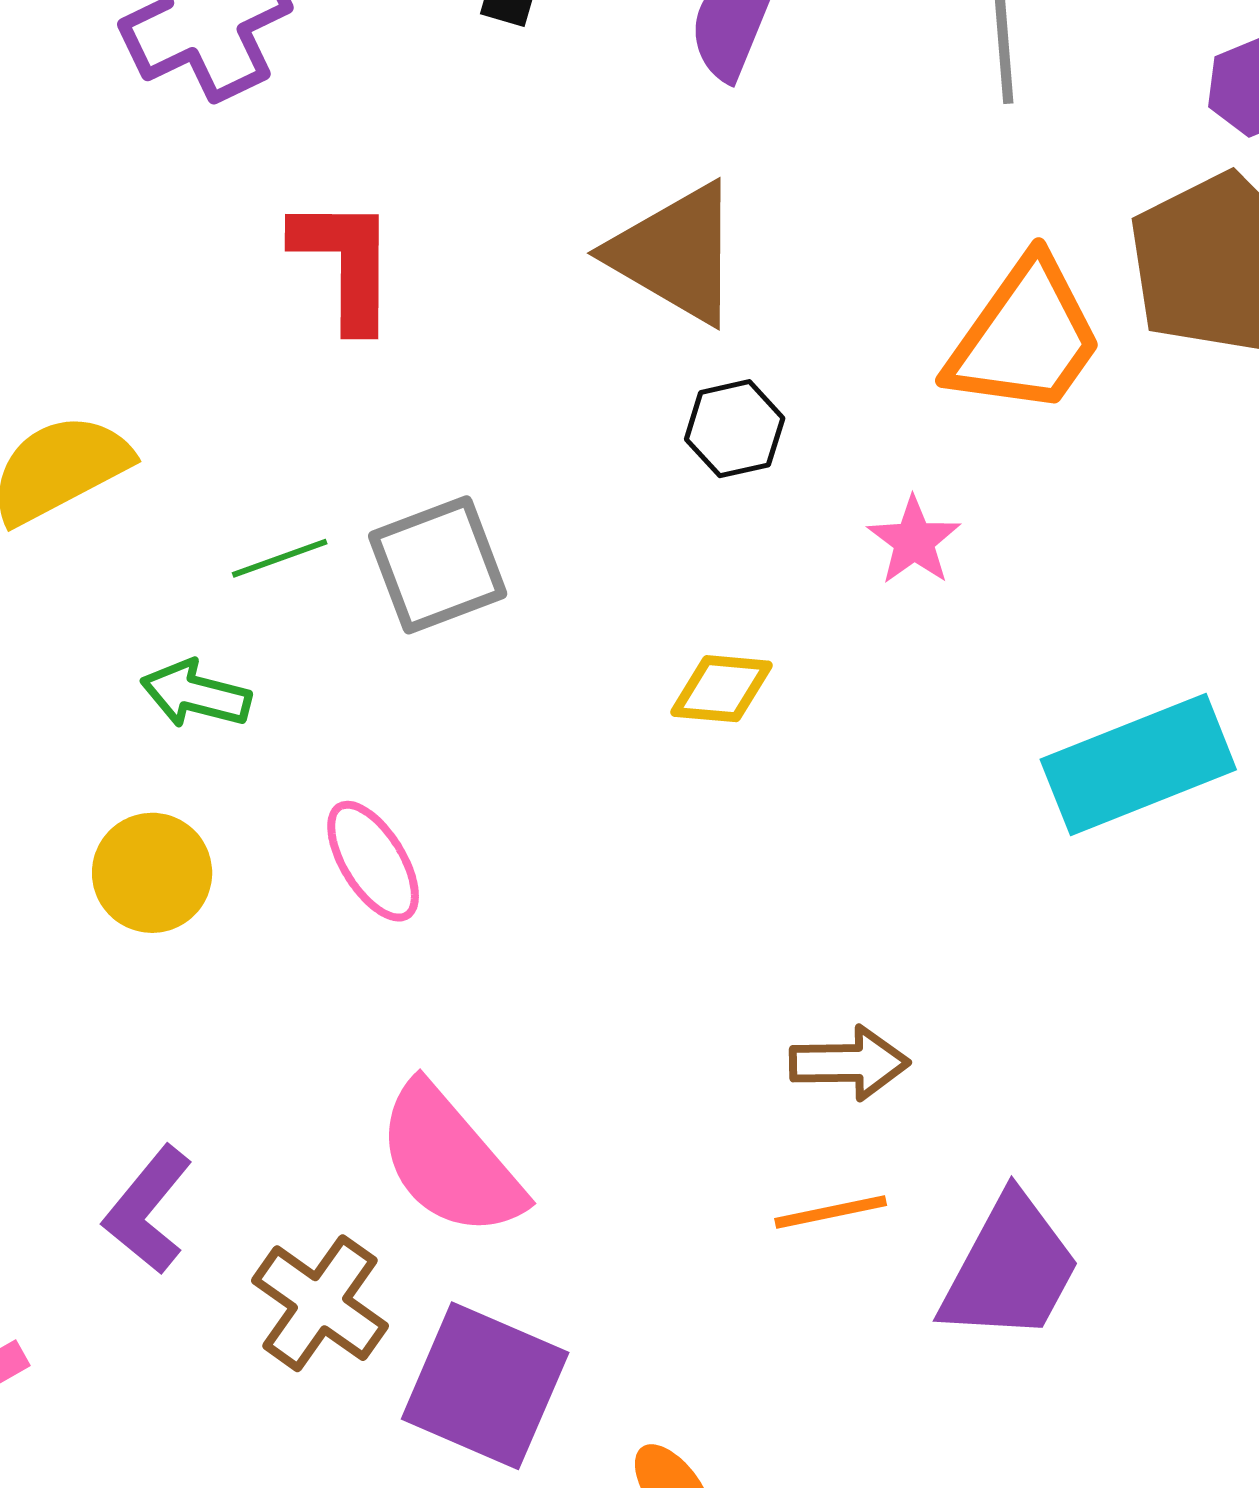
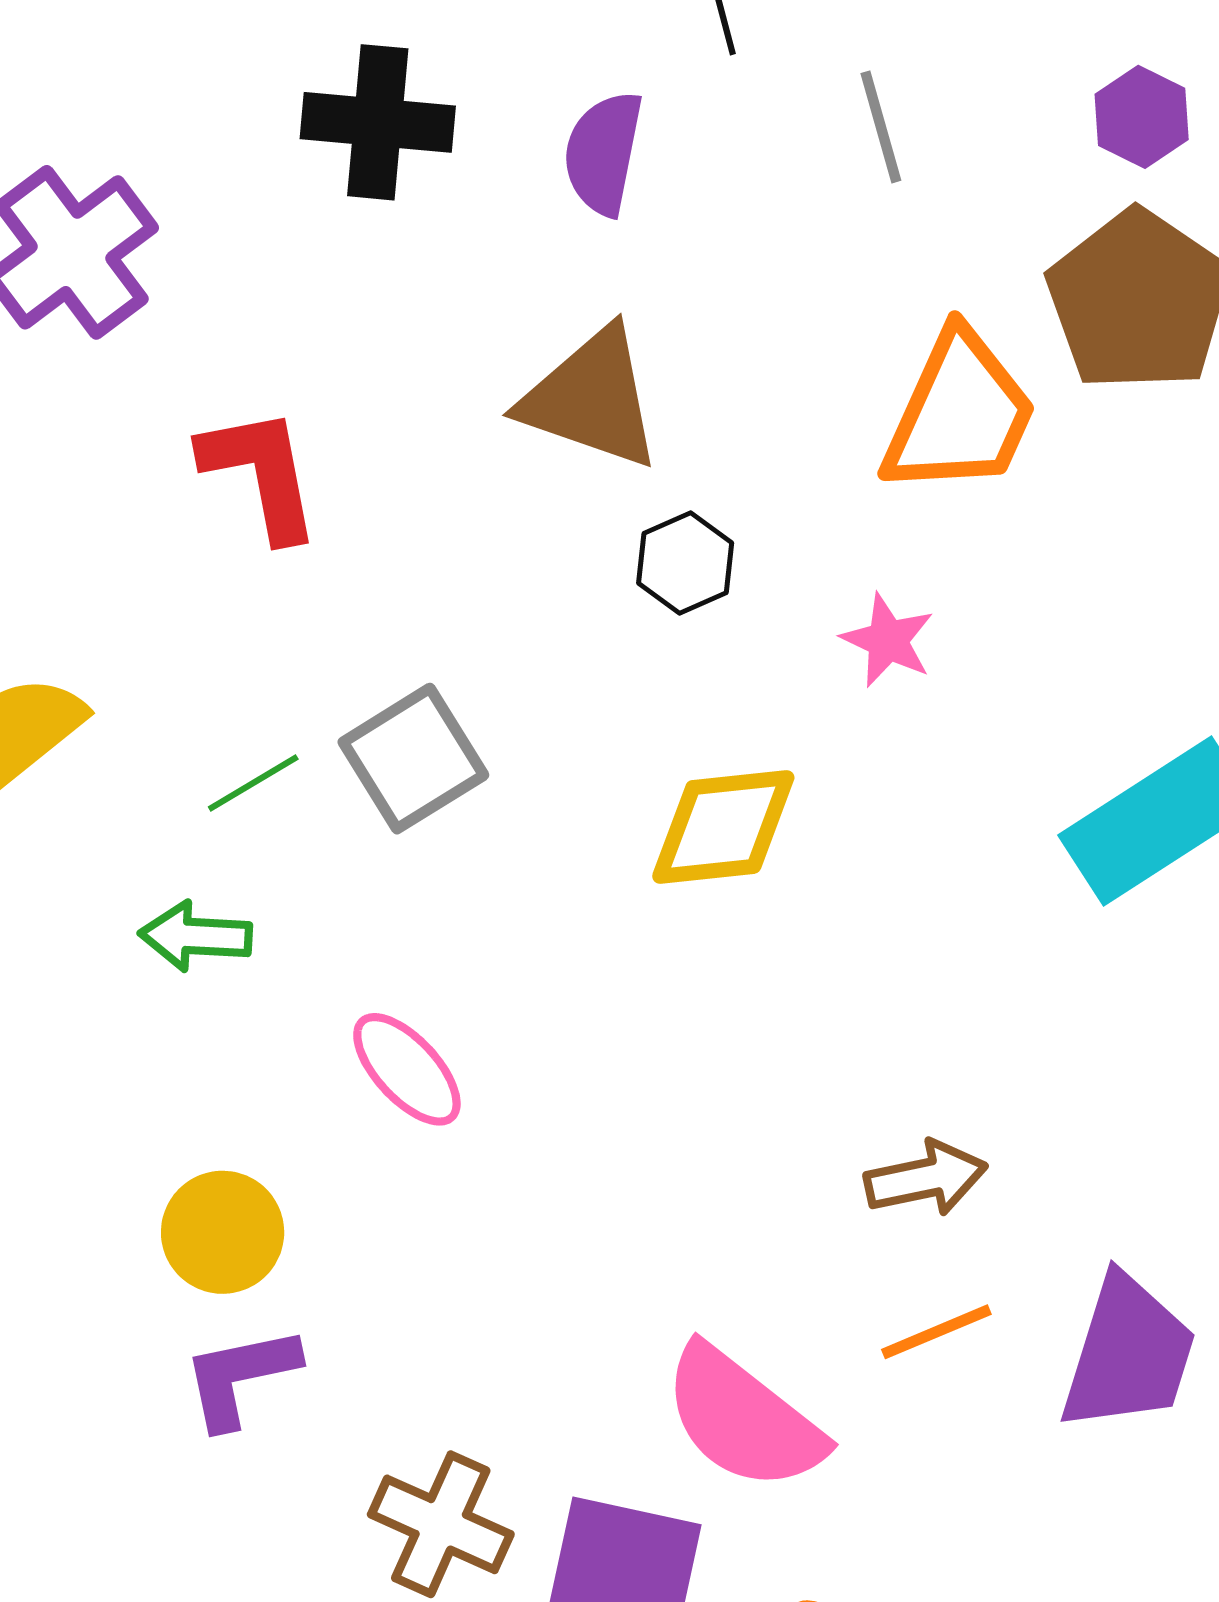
yellow diamond: (721, 689) -> (723, 827), size x1.5
yellow circle: (152, 873) -> (223, 1232), moved
pink semicircle: (450, 1161) -> (743, 1418), moved
purple L-shape: (148, 1210) -> (240, 1377), moved, turned 50

